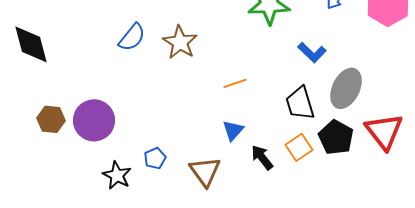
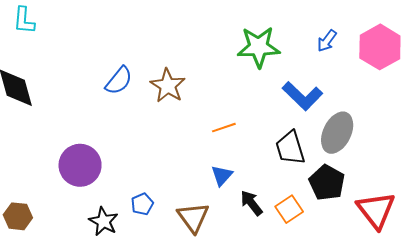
blue L-shape: (312, 52) -> (302, 96), size x1.4
brown hexagon: (51, 119) -> (18, 216), moved
red triangle: (384, 131) -> (376, 210), moved
orange square: (299, 147) -> (289, 209), moved

